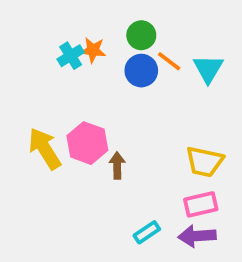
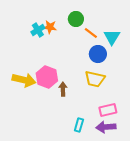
blue circle: (141, 71) -> (98, 54), moved
yellow arrow: (45, 149) -> (24, 80), turned 135
yellow trapezoid: (204, 162) -> (95, 79), moved
cyan rectangle: (147, 232) -> (79, 125), turned -40

